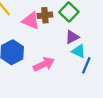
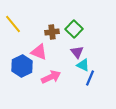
pink triangle: (31, 21) -> (39, 52), moved
purple triangle: (72, 37) -> (77, 52), turned -40

